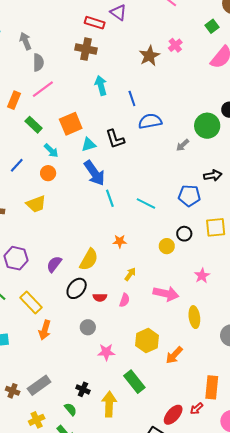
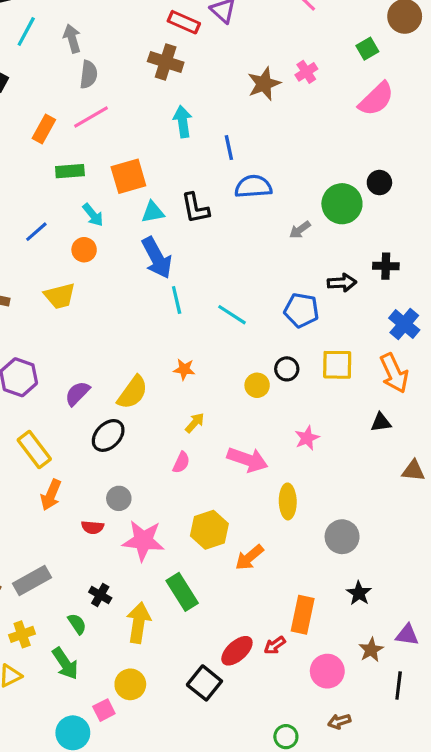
green rectangle: (34, 125) -> (70, 171), turned -54
red semicircle: (100, 297) -> (93, 527), moved
pink star: (106, 352) -> (143, 541), size x1.5

